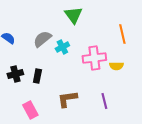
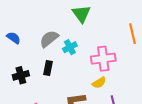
yellow semicircle: (116, 66) -> (99, 83), moved, turned -32
black rectangle: (37, 76) -> (48, 68), moved

